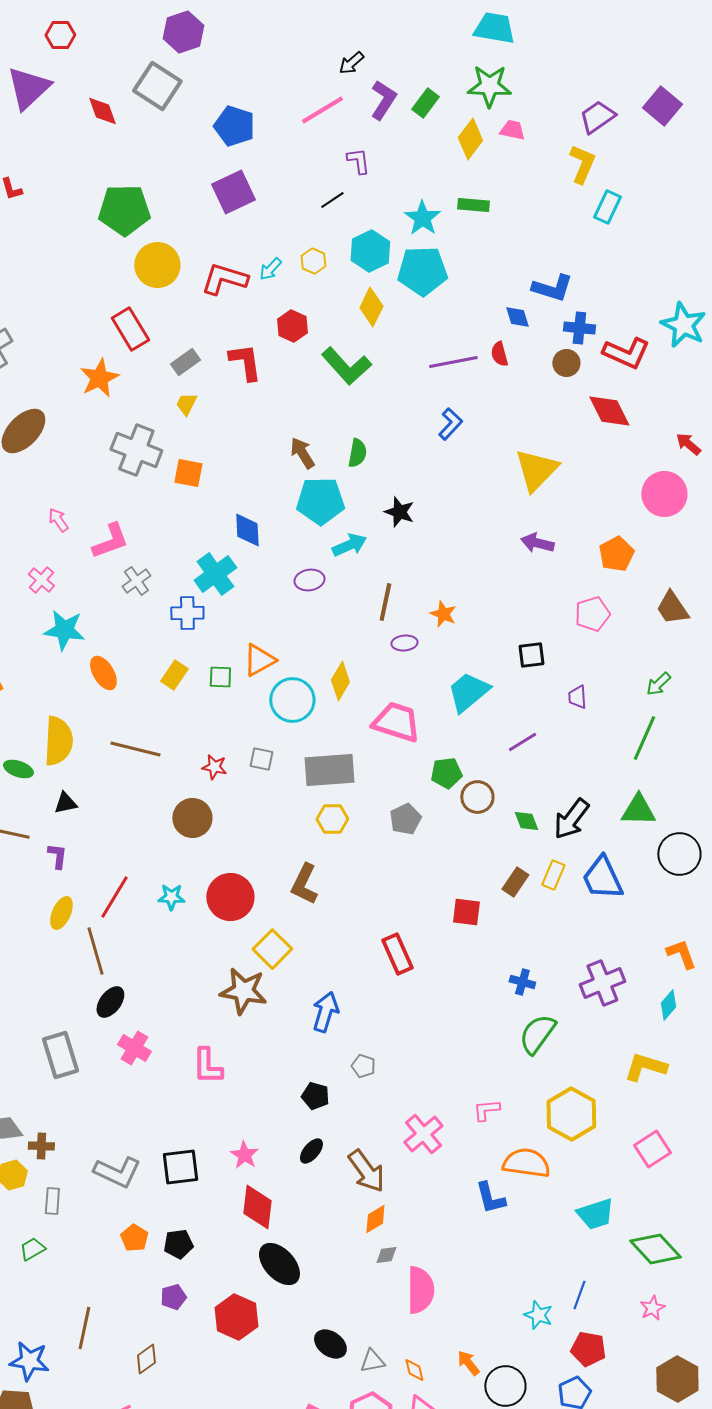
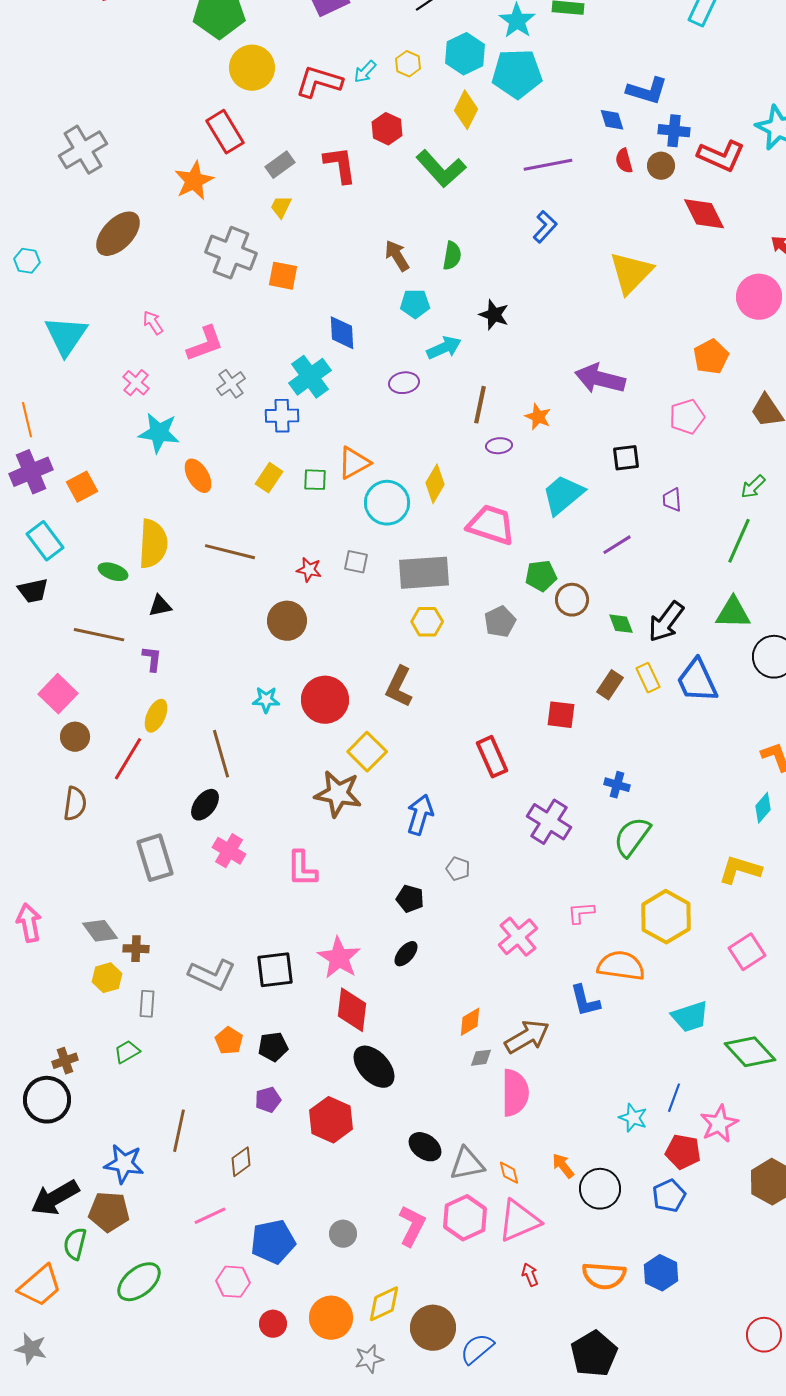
red semicircle: (499, 354) -> (624, 161), moved
cyan pentagon: (320, 501) -> (415, 304), size x0.6
purple arrow: (537, 543) -> (600, 379), moved, size x1.5
yellow rectangle: (553, 875) -> (648, 678), turned -48
red line: (114, 897) -> (128, 759), moved
brown line: (95, 951) -> (221, 754), moved
purple cross: (602, 983) -> (549, 822), moved, turned -36
pink star: (244, 1155) -> (339, 958), size x1.5
brown arrow: (366, 1171) -> (527, 1037), moved, turned -84
pink star: (652, 1308) -> (719, 1124), moved, size x1.5
gray triangle: (372, 1361) -> (467, 1164), size x1.4

